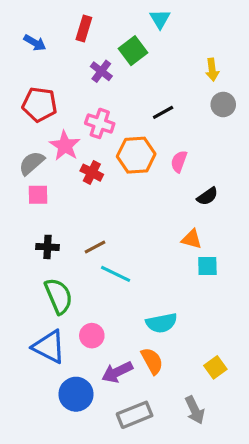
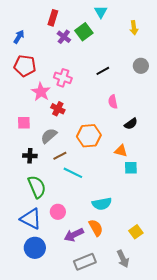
blue arrow: (35, 43) -> (19, 37), moved, turned -88
yellow arrow: (212, 70) -> (134, 28), moved
purple cross: (101, 71) -> (64, 37), moved
orange hexagon: (136, 155) -> (89, 136), moved
pink semicircle: (179, 161) -> (113, 102), turned -32
gray semicircle: (32, 163) -> (49, 136), moved
blue circle: (76, 394) -> (35, 248), moved

